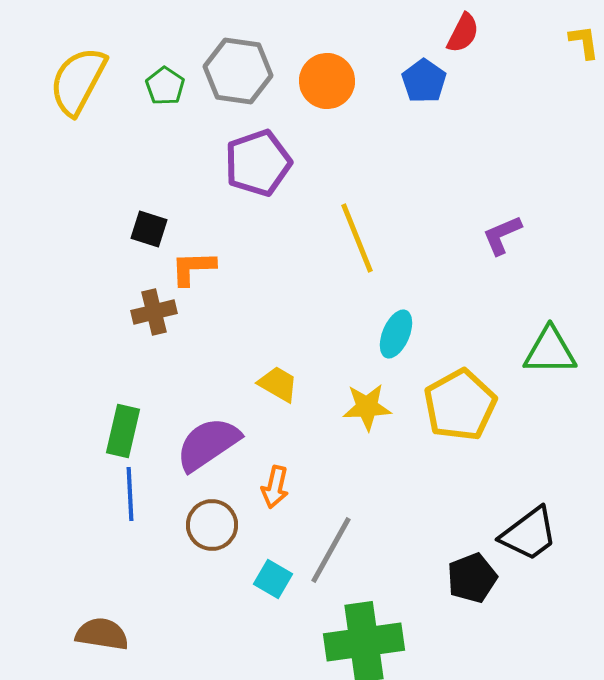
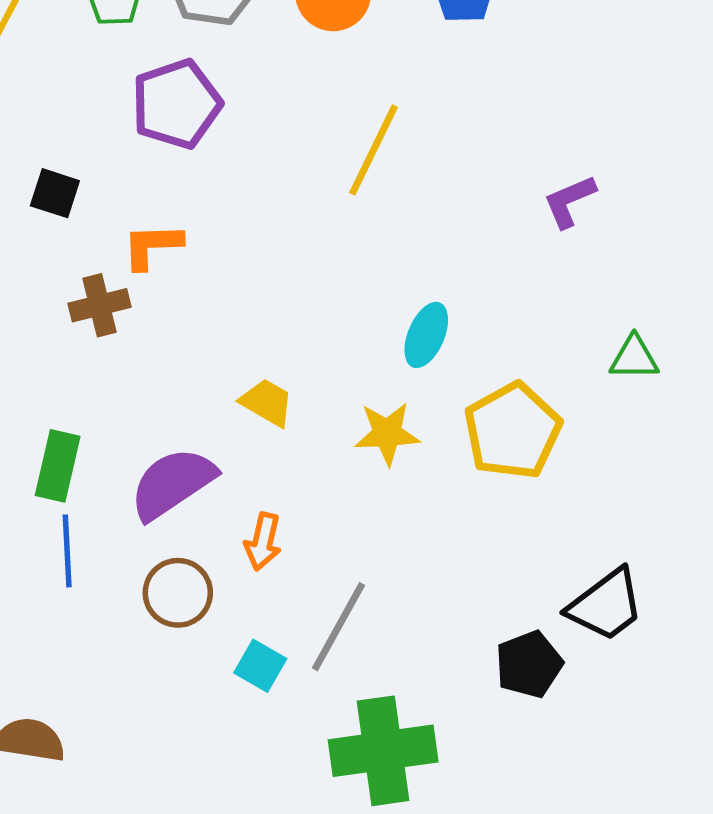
purple pentagon: (258, 163) -> (176, 104), moved
black square: (149, 229) -> (55, 193), moved
yellow line: (357, 238) -> (374, 150), moved, turned 48
green triangle: (550, 351) -> (634, 358), size x0.7

